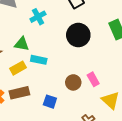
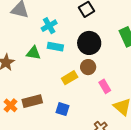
cyan rectangle: (39, 60) -> (55, 47), moved
yellow rectangle: (18, 68) -> (70, 78), moved
brown circle: (73, 82) -> (88, 67), moved

